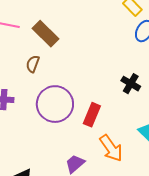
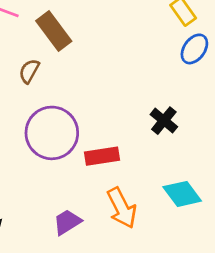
red rectangle: (92, 115) -> (102, 156), turned 50

